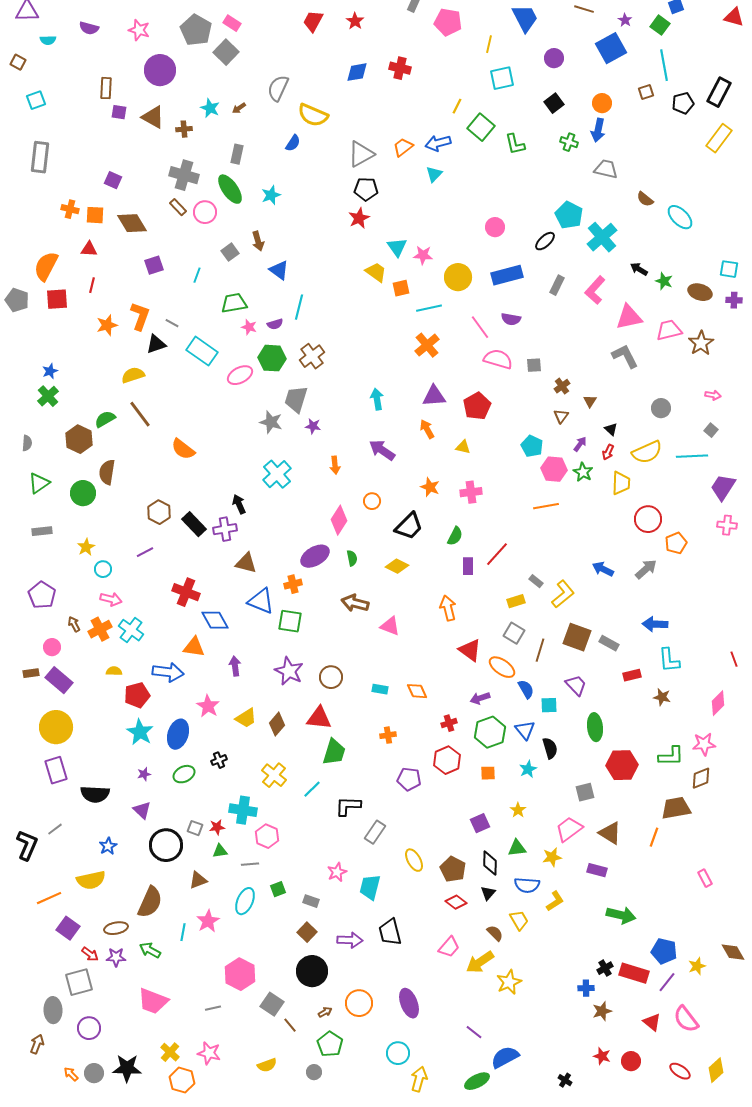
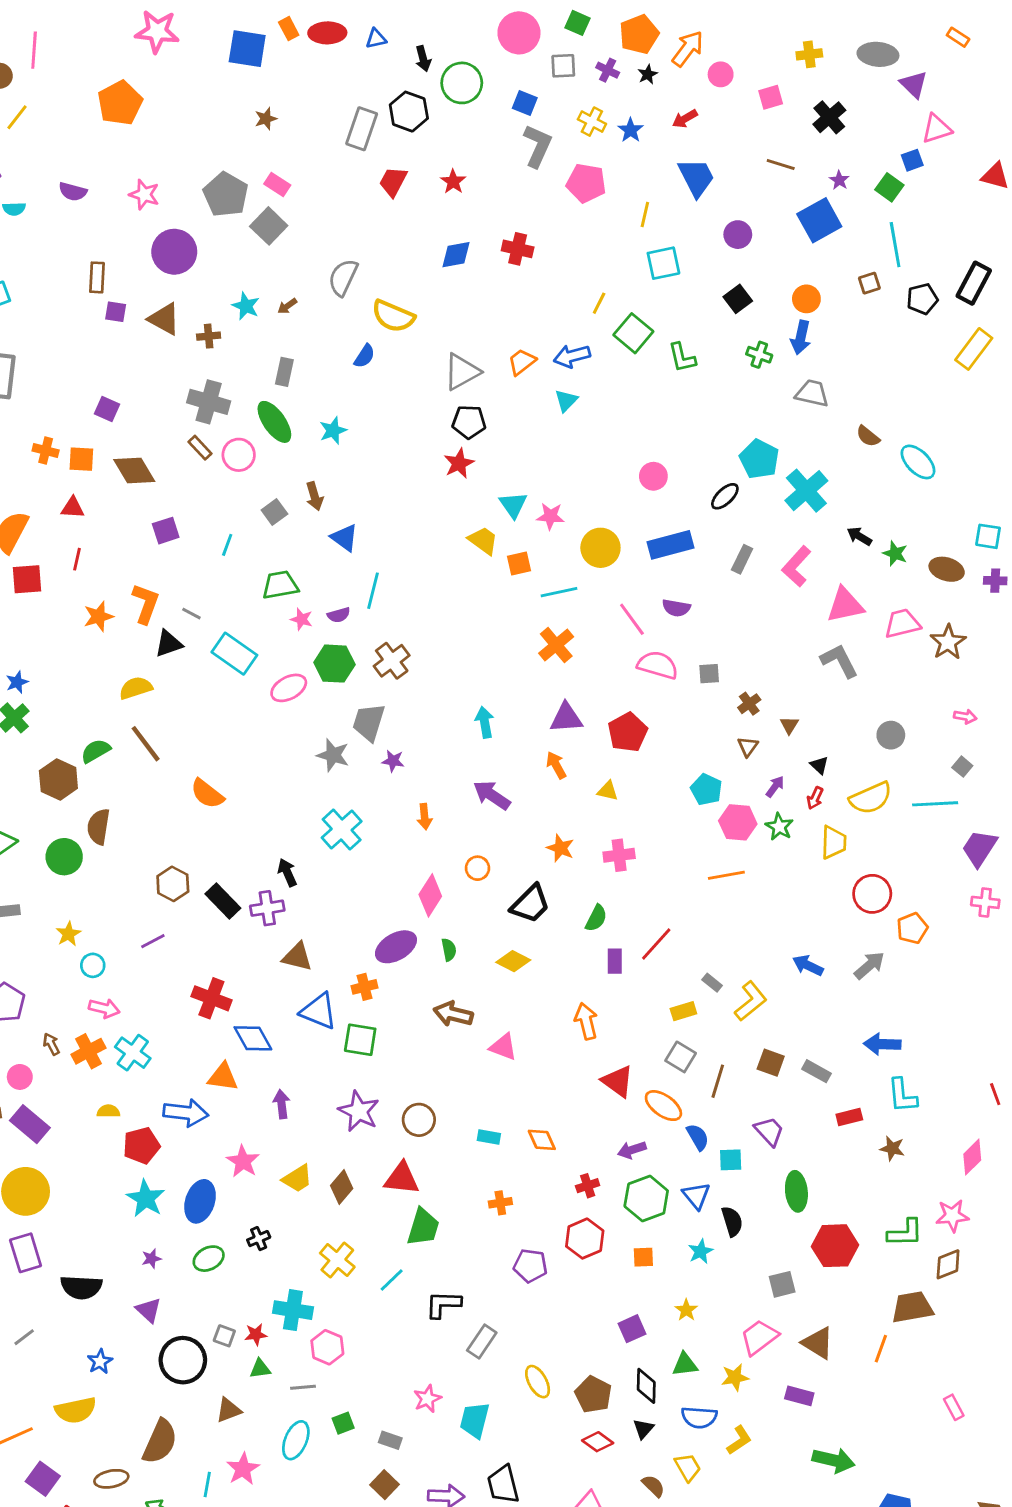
brown square: (577, 637) -> (771, 1063), size x0.7

